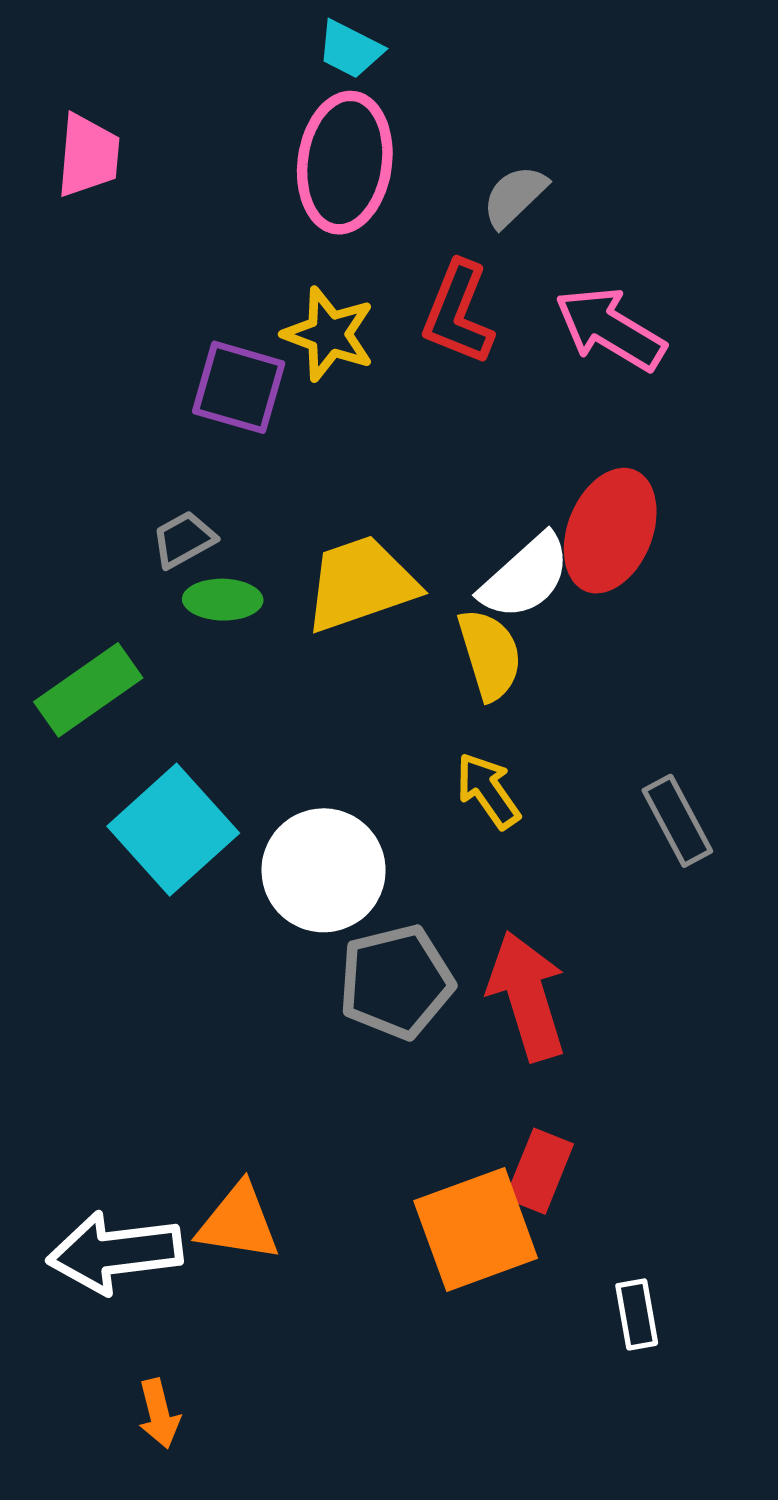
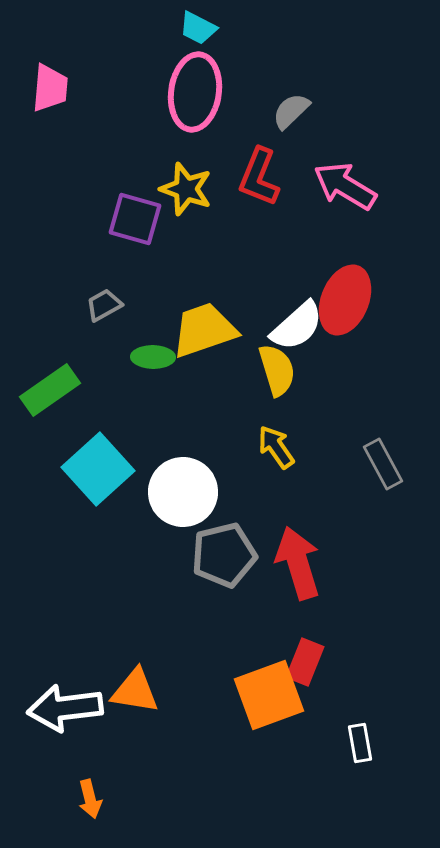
green ellipse: (223, 600) -> (153, 357), moved

